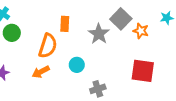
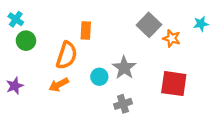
gray star: (99, 34) -> (124, 68), moved

